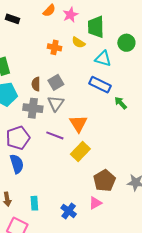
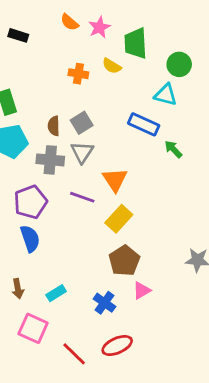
orange semicircle: (49, 11) -> (70, 22), turned 88
cyan triangle: (103, 59) -> (166, 95), moved
brown pentagon: (105, 181) -> (124, 261), moved
cyan rectangle: (34, 203) -> (56, 293), turned 64

